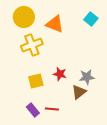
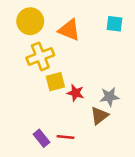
cyan square: (91, 19) -> (115, 24), turned -32
yellow square: (36, 81) -> (55, 82), moved

